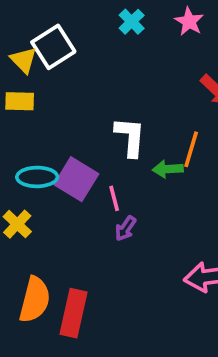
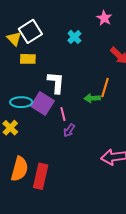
cyan cross: (132, 22) -> (74, 37), moved
yellow rectangle: (20, 101) -> (28, 59), moved
white L-shape: (130, 137) -> (56, 83), moved

